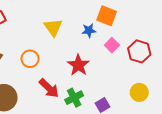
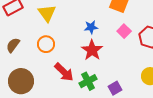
yellow triangle: (53, 27) -> (47, 13), moved
blue star: (89, 30) -> (91, 27), moved

